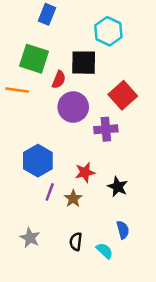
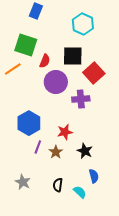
black square: (84, 63) -> (73, 56), moved
orange line: (17, 90) -> (13, 69), turned -42
black star: (118, 187) -> (85, 151), moved

